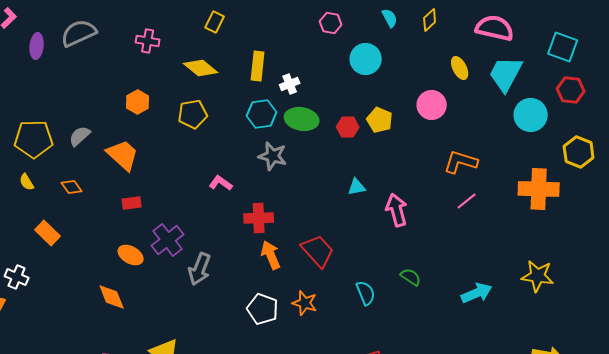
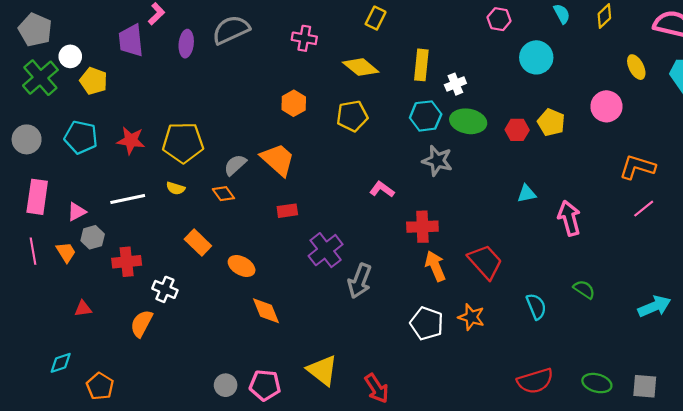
gray semicircle: (80, 136) -> (235, 165), moved
yellow semicircle: (27, 182) -> (176, 188), turned -42
orange ellipse: (131, 255) -> (242, 266), moved

